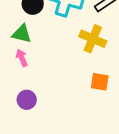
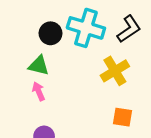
yellow cross: (93, 39) -> (115, 71), turned 36

